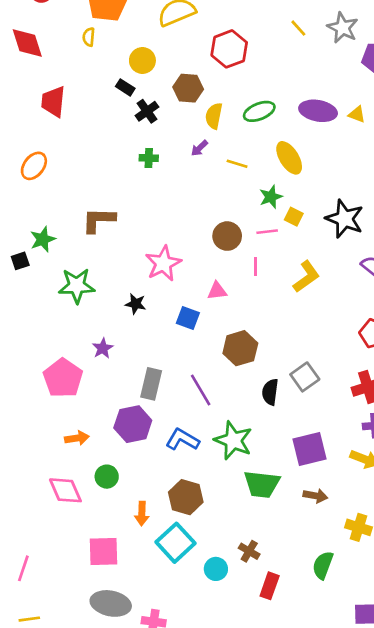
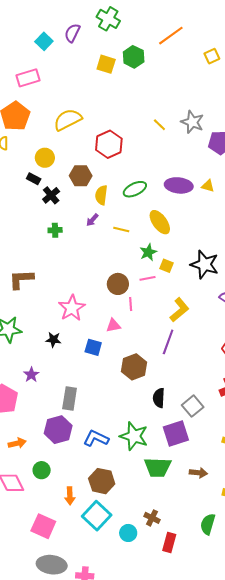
pink line: (256, 266) -> (131, 304), moved
gray square: (305, 377) -> (193, 406), moved
purple line: (201, 390) -> (168, 342), moved, turned 55
purple square: (310, 449) -> (176, 434), moved
pink square: (103, 551) -> (43, 526), turned 30

